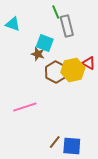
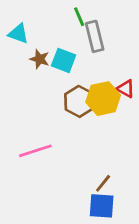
brown star: (38, 54) -> (40, 59), moved
brown line: (55, 142) -> (103, 183), moved

